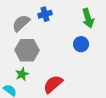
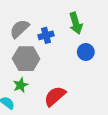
blue cross: (45, 14) -> (46, 35), moved
green arrow: (88, 18) -> (76, 23), moved

